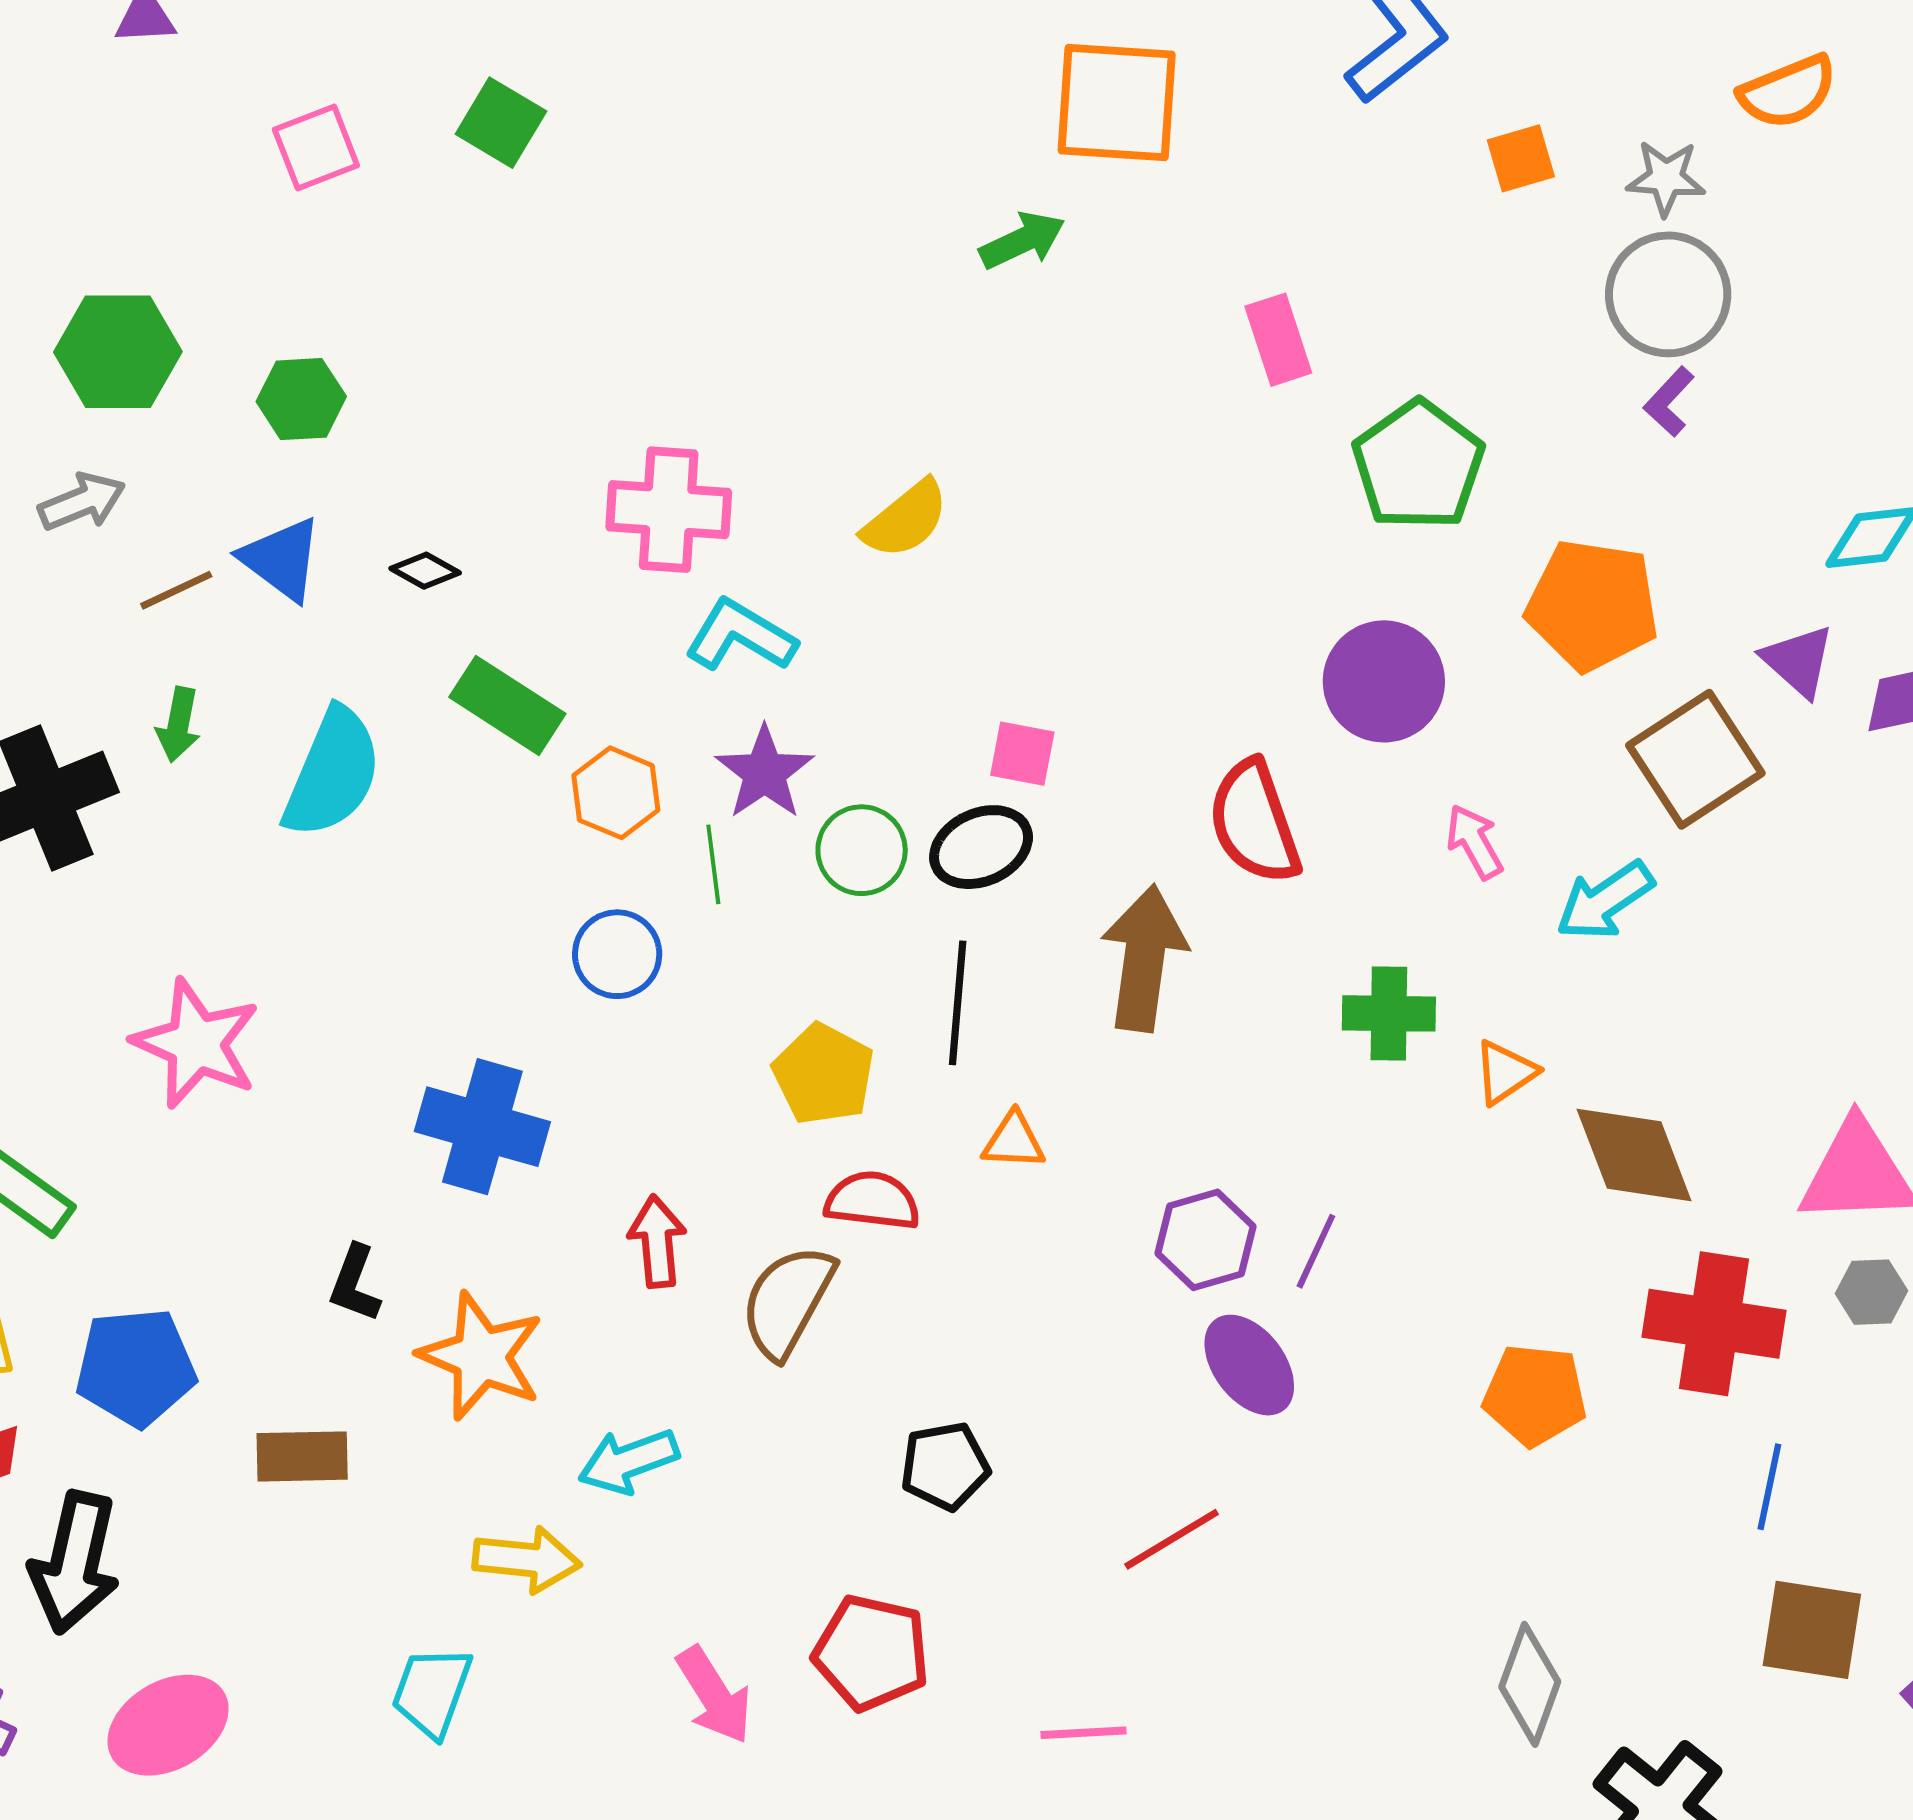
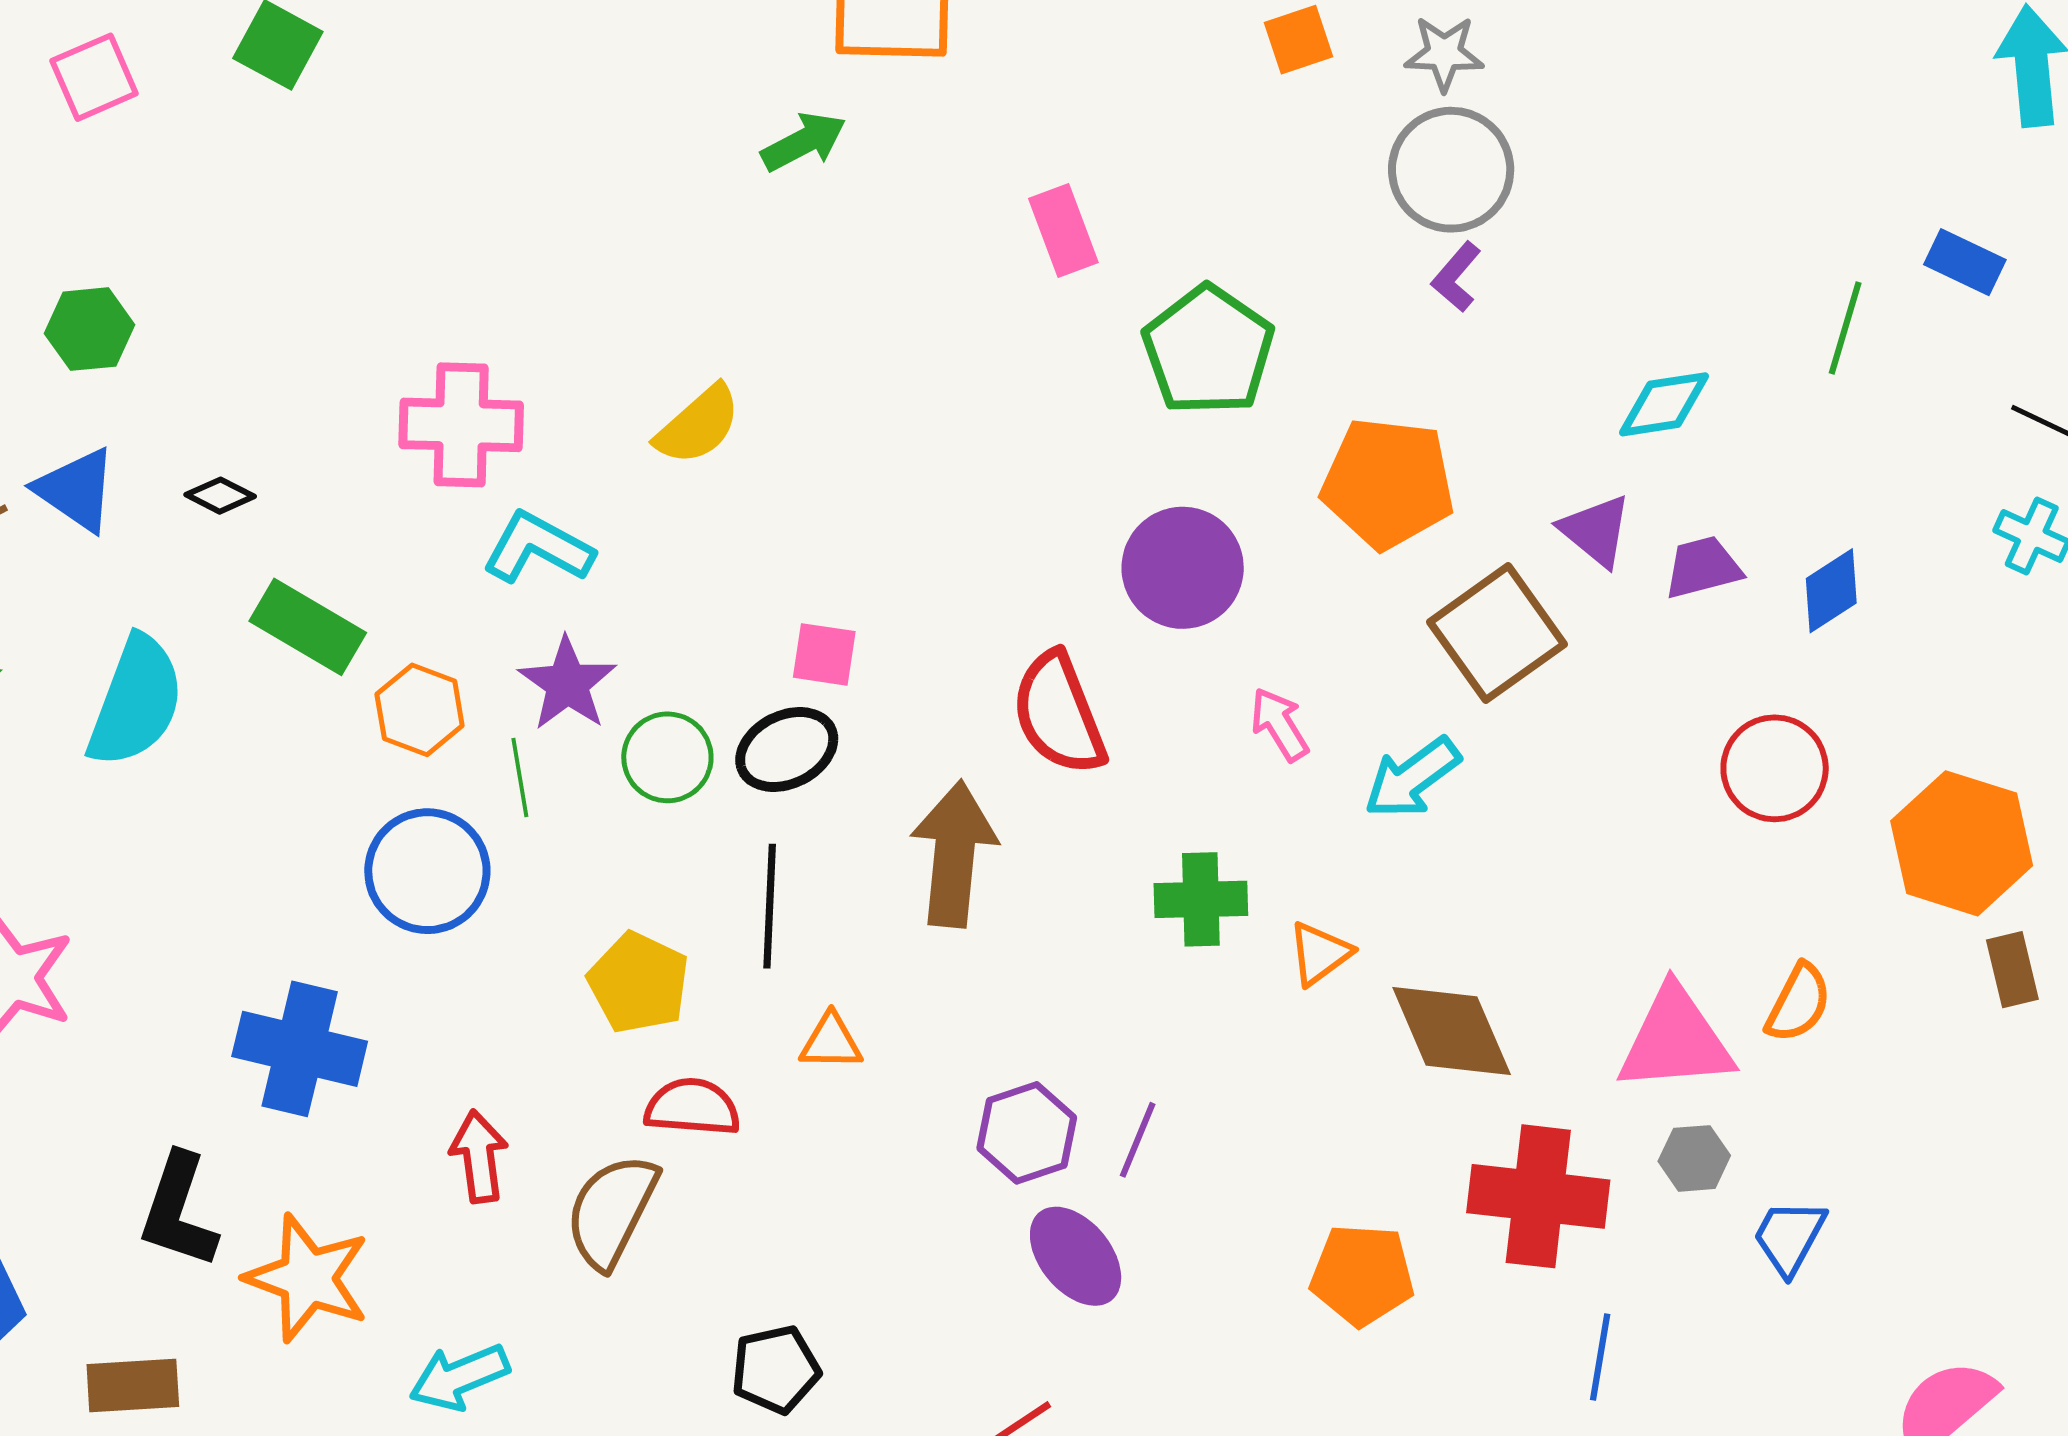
blue circle: (617, 954) -> (427, 871), size x1.4
black L-shape: (355, 1284) -> (178, 1211), size x1.5

